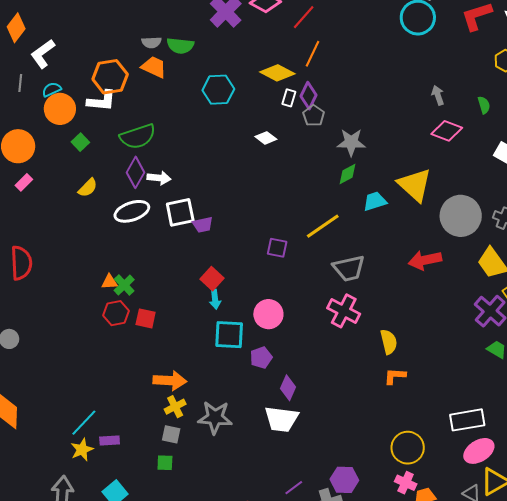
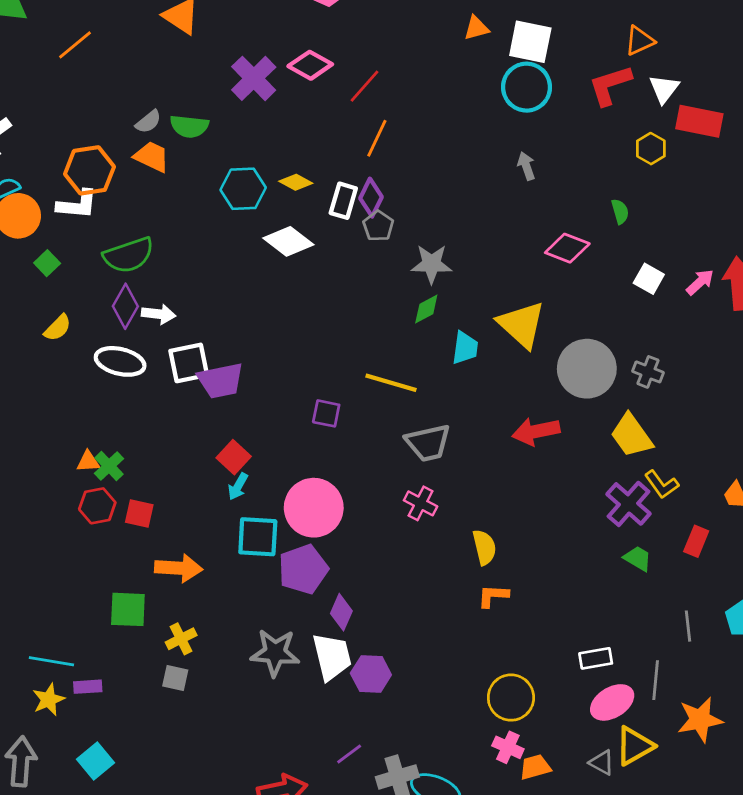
gray semicircle: (151, 42) -> (148, 122), turned -36
yellow diamond: (277, 73) -> (296, 182), moved, size x0.7
gray arrow: (438, 95) -> (526, 166), moved
white rectangle: (289, 98) -> (343, 201), size x1.4
white diamond: (266, 138) -> (288, 241), moved, size x1.6
cyan trapezoid: (375, 201) -> (465, 348), turned 115
white ellipse: (132, 211) -> (120, 361), turned 32
purple trapezoid: (203, 225) -> (221, 381), size x1.6
yellow line: (323, 226) -> (391, 383), turned 51
cyan arrow: (215, 299) -> (238, 486), turned 36
pink cross: (344, 311) -> (421, 503), size x0.7
pink circle: (268, 314) -> (314, 508), size x1.4
purple pentagon: (261, 358) -> (303, 569), size x1.6
orange arrow: (170, 381) -> (179, 568), moved
gray star: (215, 417) -> (275, 653), moved
white trapezoid: (281, 419) -> (332, 657), turned -111
white rectangle: (467, 420) -> (596, 658), size x0.7
cyan line: (84, 423) -> (51, 661), turned 56
green square: (165, 463) -> (128, 609), moved, size x1.6
purple hexagon: (344, 480) -> (371, 674), moved

